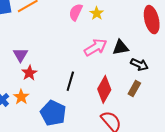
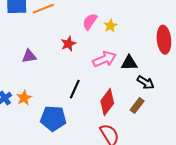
purple triangle: (20, 55) -> (29, 56), turned 42
red star: (29, 73) -> (68, 44), moved
blue pentagon: (53, 113) -> (53, 118), turned -30

